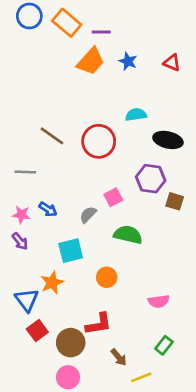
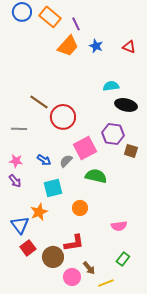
purple line: (101, 32) -> (76, 24), turned 64
cyan semicircle: (136, 115) -> (111, 86), moved
red circle: (99, 141) -> (63, 117), moved
pink square: (113, 197) -> (85, 148), size x1.6
blue arrow: (48, 209) -> (44, 160), moved
pink circle: (68, 377) -> (72, 277), moved

